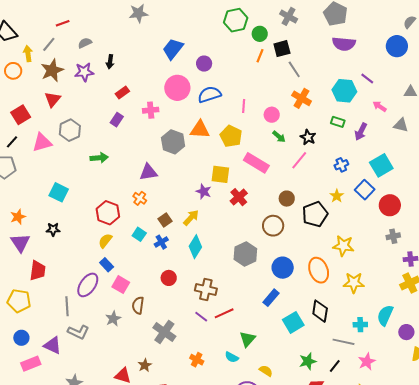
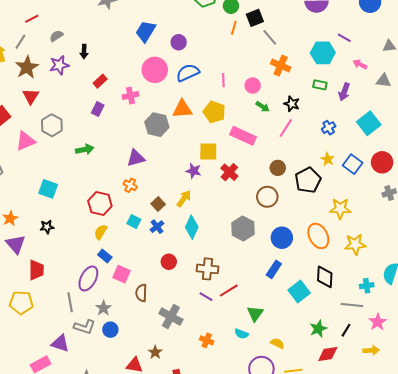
blue square: (365, 190) -> (353, 164), moved
gray star: (113, 319) -> (103, 308), moved
blue circle: (21, 338) -> (110, 330), moved

